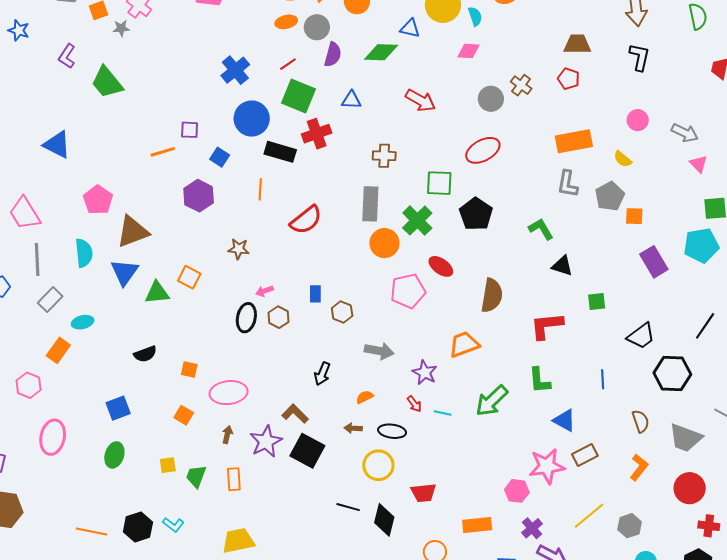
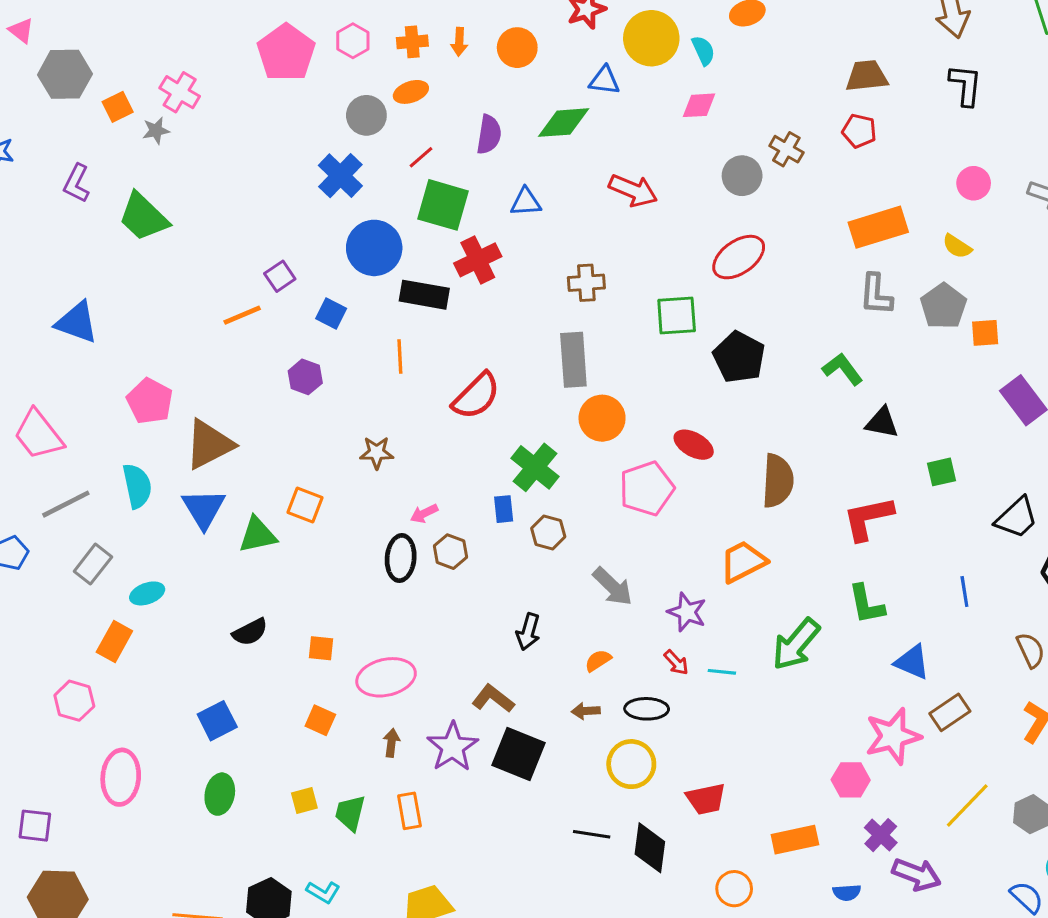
gray circle: (317, 27) -> (366, 115), moved
purple square: (190, 130) -> (280, 276), turned -30
purple hexagon: (199, 196) -> (305, 377), size x0.7
green cross: (417, 221) -> (535, 467), moved
gray line: (37, 259) -> (66, 504), turned 72
gray arrow: (379, 351) -> (613, 587), turned 40

